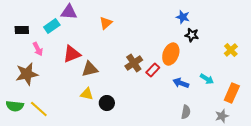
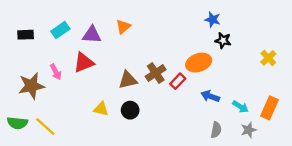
purple triangle: (69, 12) -> (92, 35), moved
pink arrow: (38, 49) -> (56, 72), moved
orange ellipse: (171, 54) -> (199, 63), turned 50
brown triangle: (90, 69) -> (128, 80), moved
cyan arrow: (207, 79) -> (240, 107), moved
black circle: (107, 103) -> (130, 110), moved
gray star: (222, 116) -> (249, 130), moved

